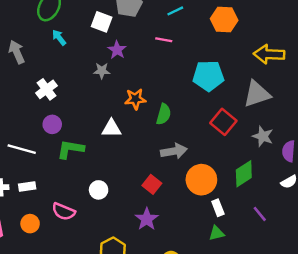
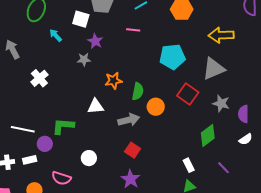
cyan arrow: (59, 38) -> (56, 35), moved
purple circle: (52, 124) -> (45, 144), moved
gray arrow: (174, 151) -> (129, 120), moved
orange circle: (201, 180) -> (156, 107), moved, size x0.7

